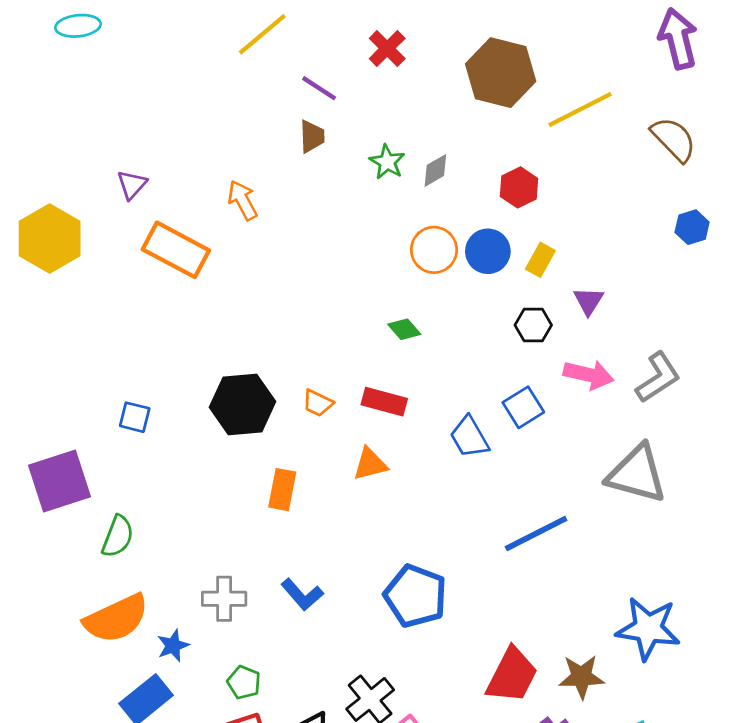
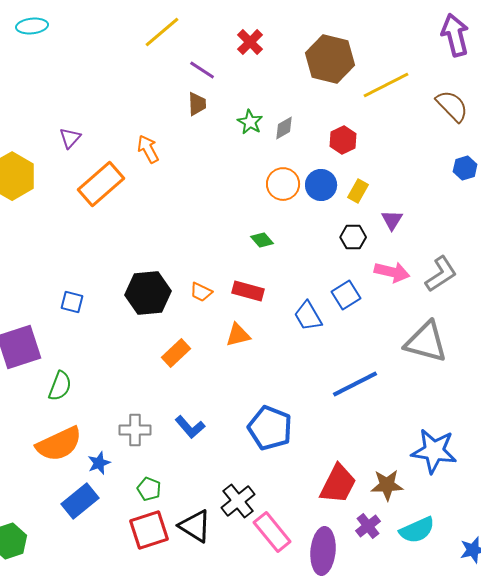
orange rectangle: (176, 250) -> (101, 184), turned -69
orange rectangle: (282, 490) -> (176, 353), turned 36

